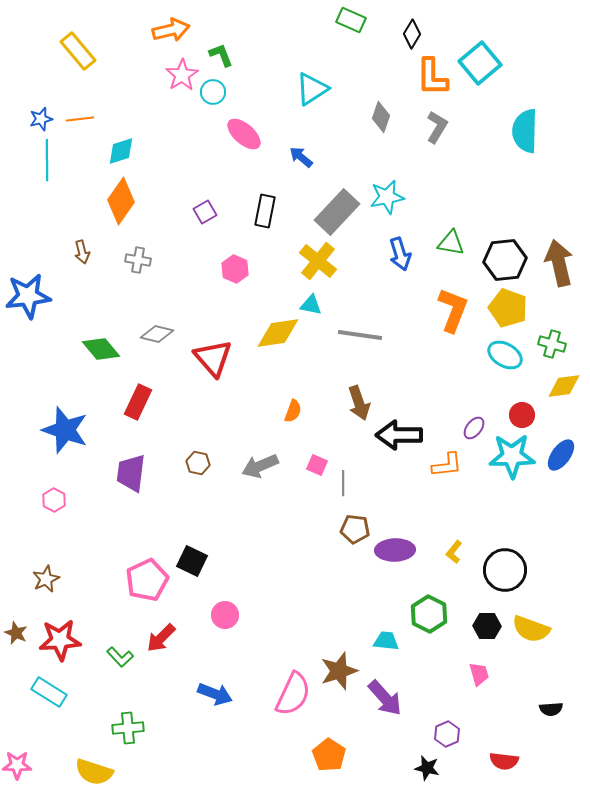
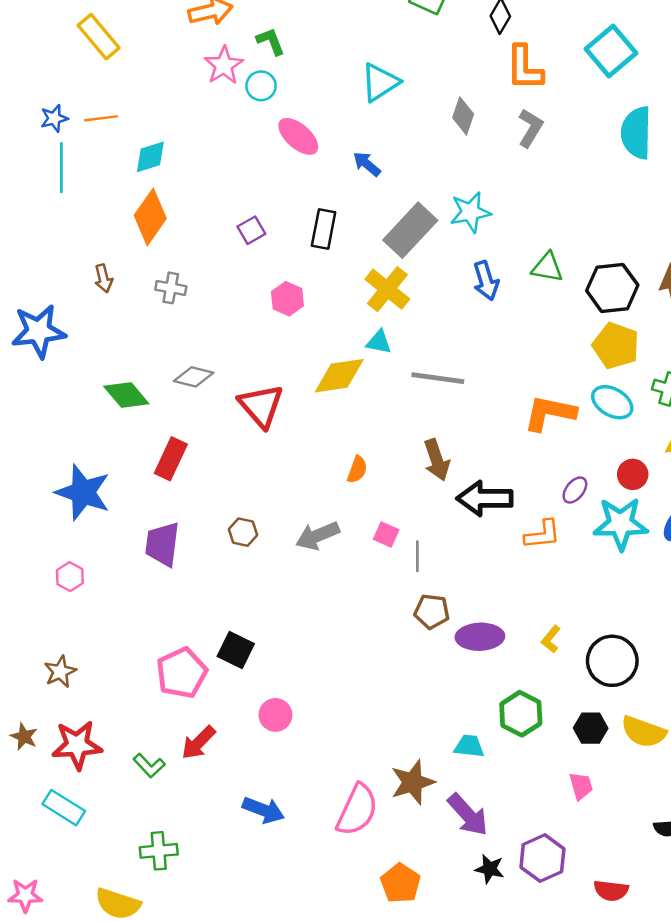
cyan square: (480, 63) -> (611, 51), moved
orange L-shape: (453, 310) -> (550, 413), moved, turned -99
purple hexagon: (447, 734) -> (542, 858), size x1.5
black star: (427, 768) -> (490, 869), moved

